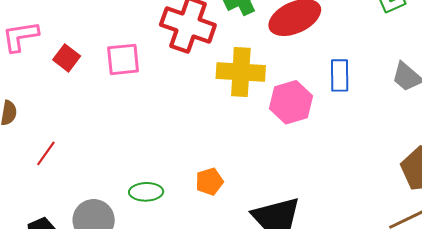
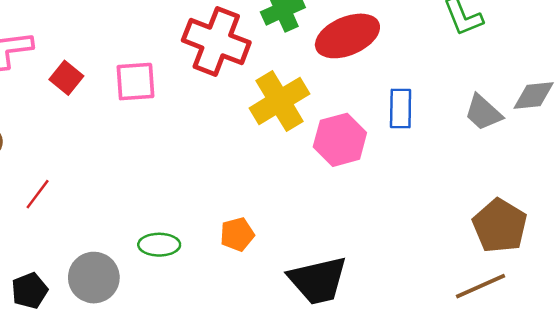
yellow cross: (241, 72) -> (279, 101), turned -36

